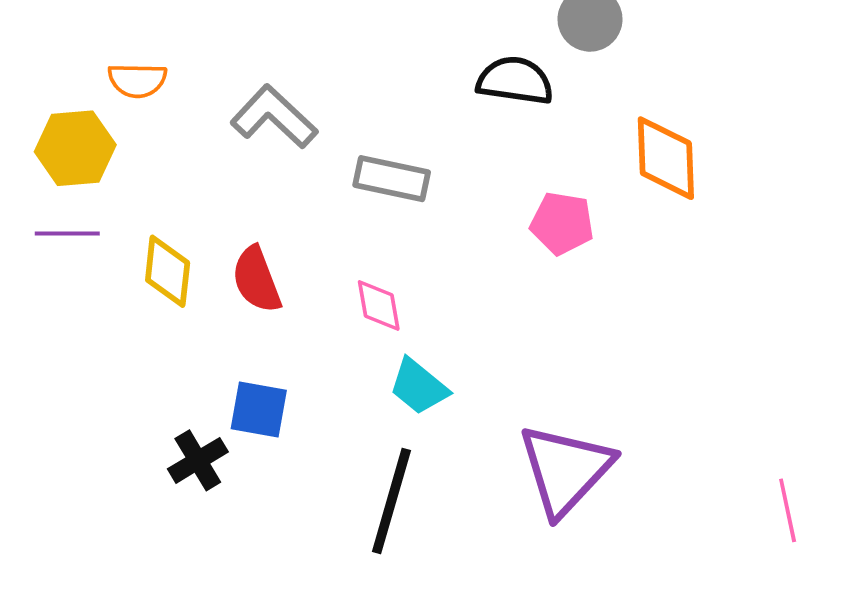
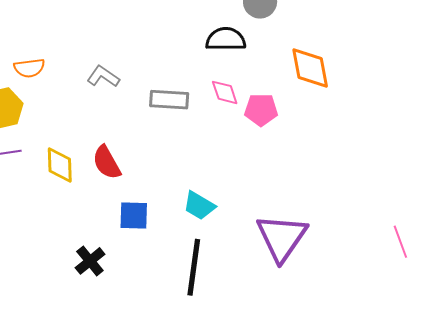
gray L-shape: (274, 117) -> (103, 76), size x0.7
pink diamond: (379, 306) -> (225, 92), moved
blue square: (259, 409) -> (134, 216), moved

